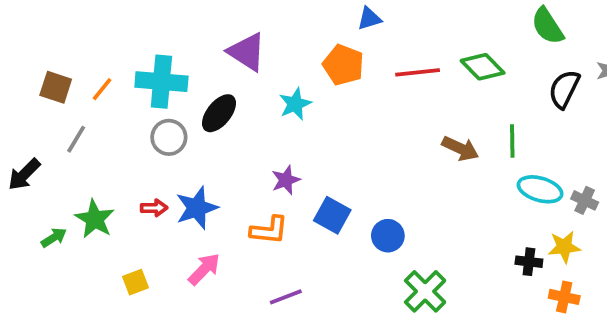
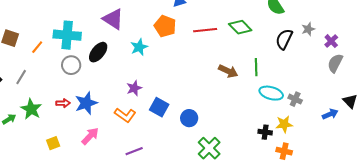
orange line: (102, 89) -> (37, 47), moved
gray line: (76, 139) -> (21, 77), moved
orange L-shape: (269, 230) -> (125, 115), turned 30

